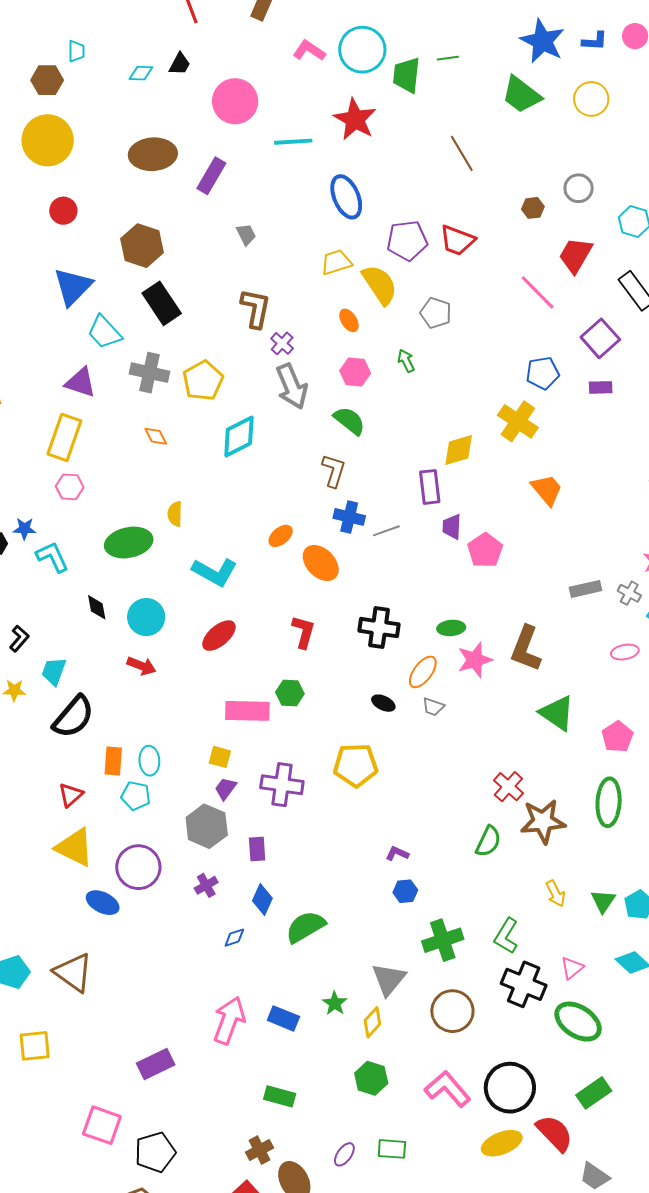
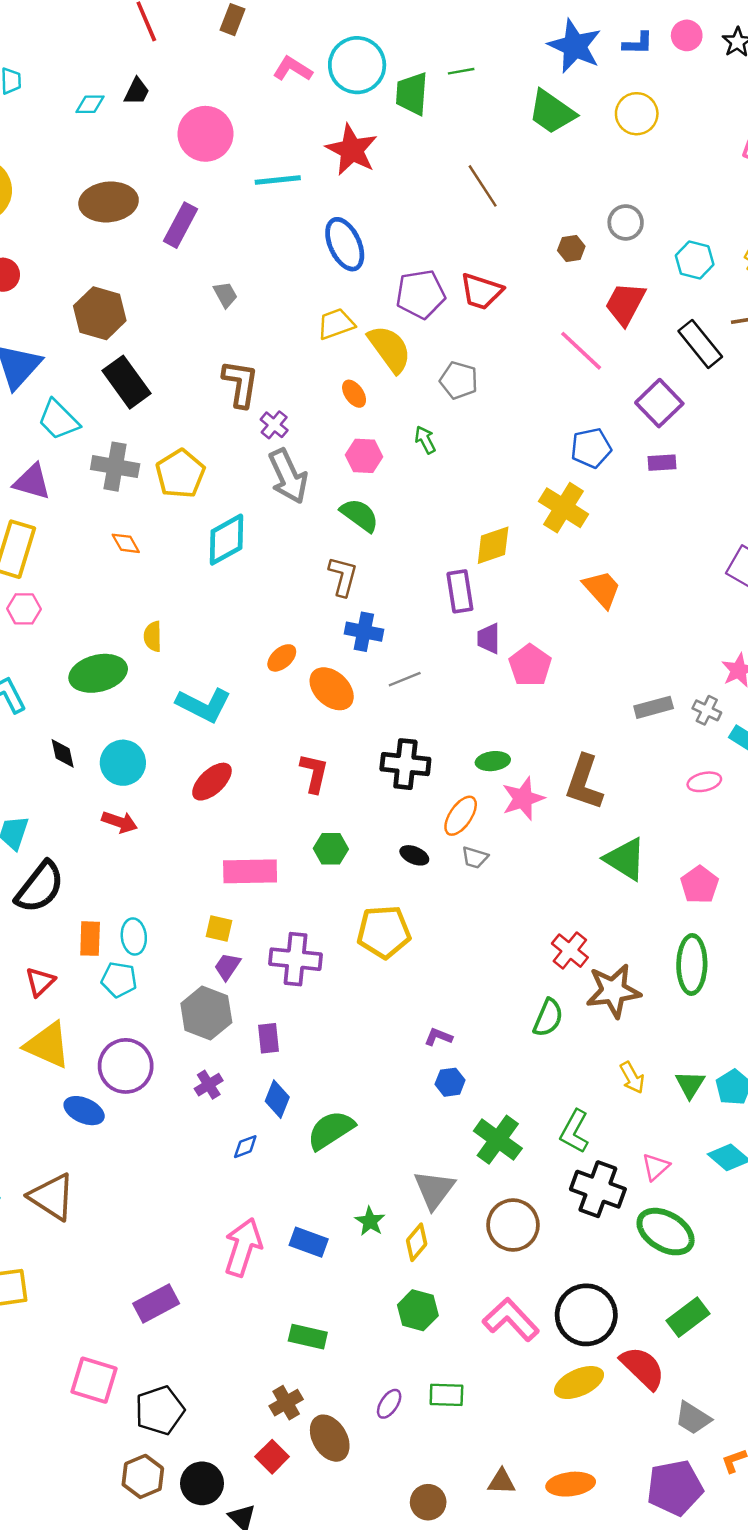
gray line: (386, 531) -> (405, 679), moved
green hexagon: (290, 693) -> (331, 849), moved
green cross: (443, 940) -> (498, 1140), turned -33

